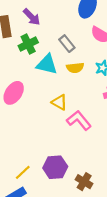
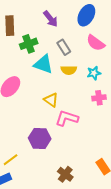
purple arrow: (32, 17) -> (50, 19), moved
pink L-shape: (79, 120) -> (67, 118), turned -40
purple hexagon: (55, 167) -> (40, 138), moved

